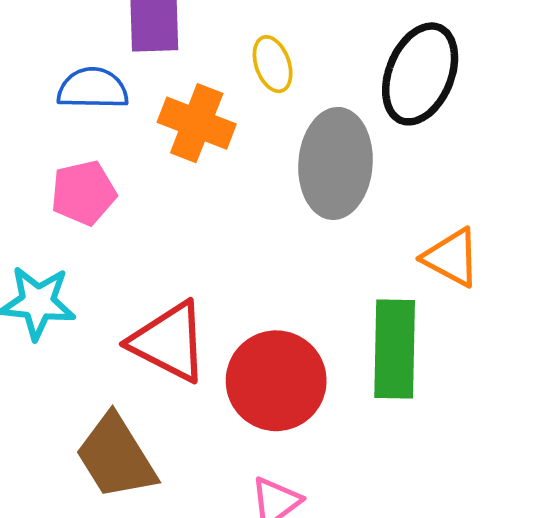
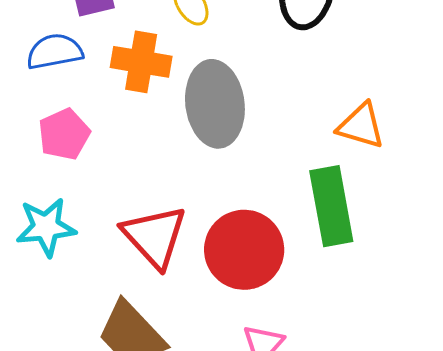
gray ellipse: (336, 163) -> (215, 104), moved
red triangle: (169, 342) -> (154, 237), turned 32

